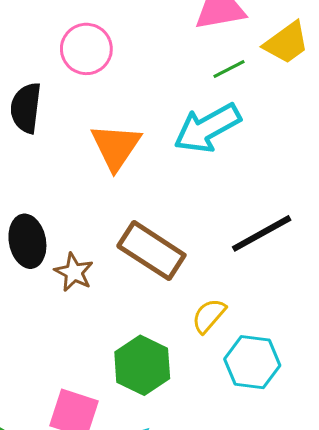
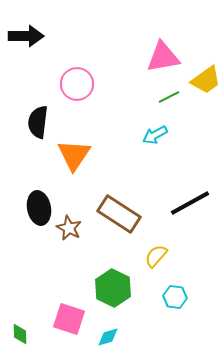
cyan arrow: (207, 128) -> (155, 135), size x0.6
orange triangle: (116, 147) -> (74, 155), moved
cyan hexagon: (252, 362) -> (175, 297), moved, size x0.7

